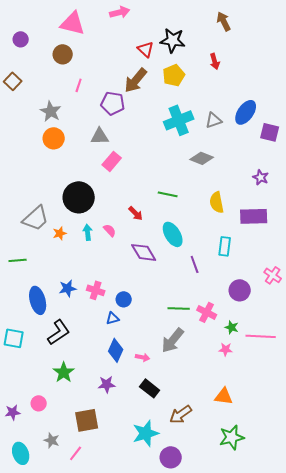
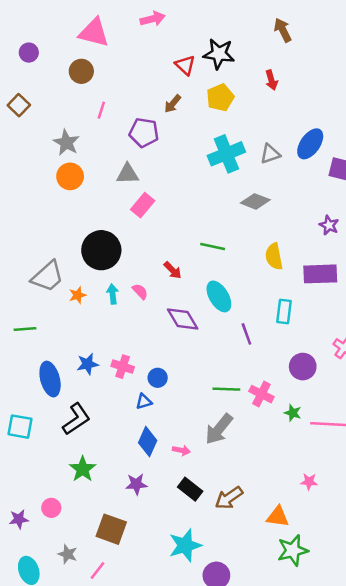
brown arrow: (136, 80) -> (173, 104), size x0.6
pink star: (226, 349) -> (309, 482), moved
orange triangle: (224, 396) -> (278, 517), moved
brown arrow: (181, 414) -> (229, 498), moved
brown square: (87, 420) -> (111, 529), turned 30

